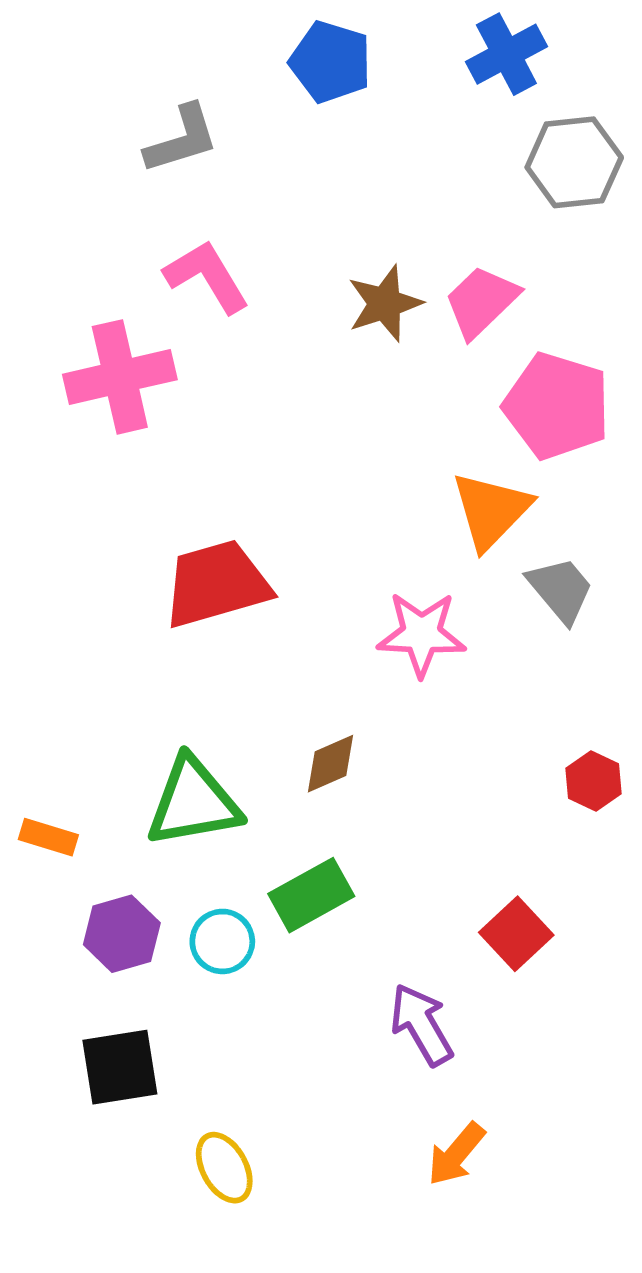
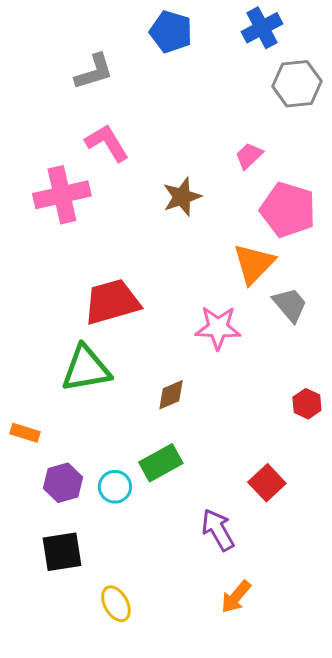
pink trapezoid: (481, 302) -> (249, 156), size x0.7
brown star: (385, 304) -> (182, 197), moved
green triangle: (193, 802) -> (86, 369), moved

